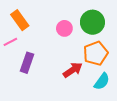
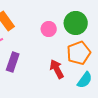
red arrow: (73, 70) -> (57, 69), turned -84

